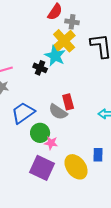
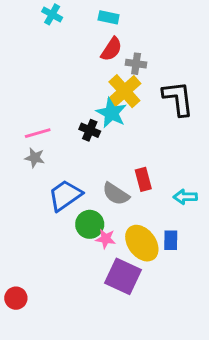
red rectangle: (68, 102) -> (143, 179), moved
blue rectangle: (98, 155) -> (171, 240), moved
yellow ellipse: (76, 167) -> (142, 243), moved
purple square: (42, 168) -> (123, 276), moved

